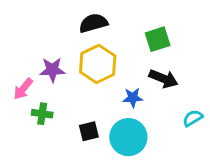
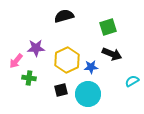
yellow hexagon: (98, 64) -> (67, 60), moved

